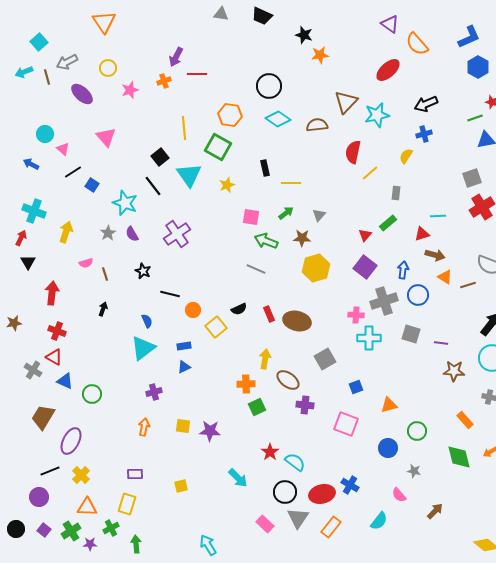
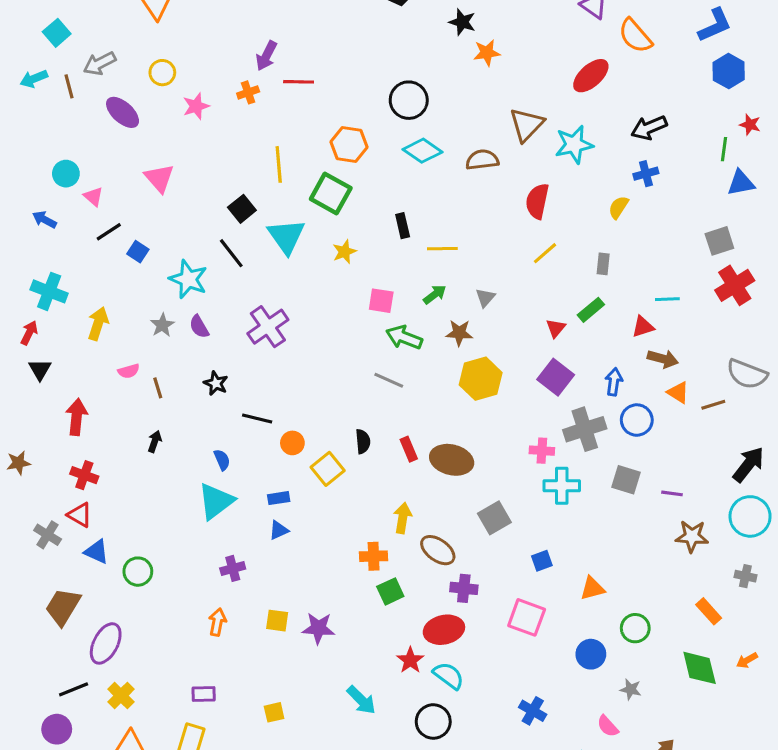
green line: (475, 118) -> (724, 149), turned -63
yellow line: (370, 173) -> (545, 253), moved
black semicircle: (239, 309) -> (363, 441), turned -70
red ellipse: (322, 494) -> (444, 630), moved

